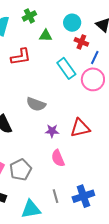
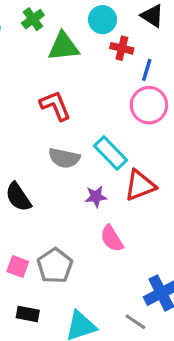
green triangle: (46, 36) -> (63, 47), size x1.5
red L-shape: (21, 57) -> (55, 106), moved, turned -95
cyan rectangle: (66, 68) -> (111, 153), moved
gray line: (55, 196) -> (135, 322), moved, turned -32

